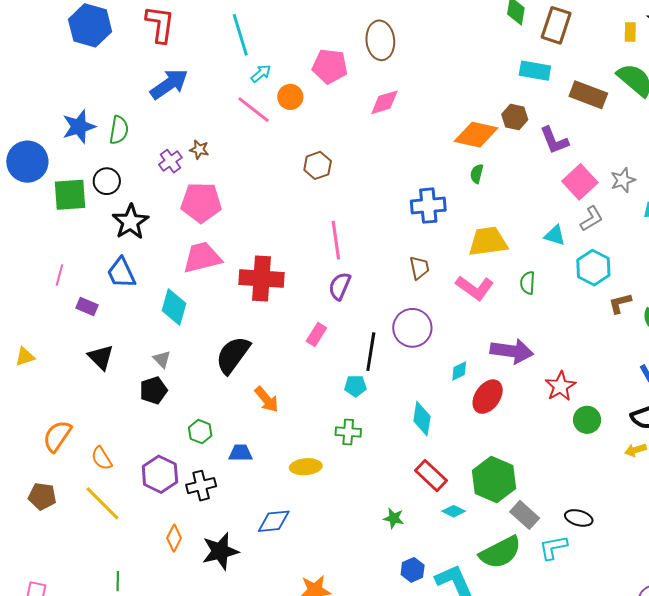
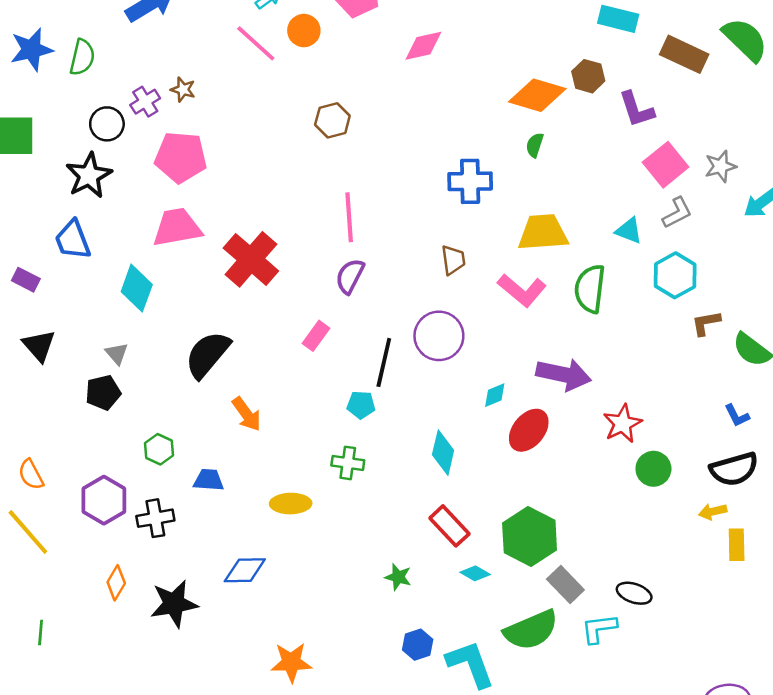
black circle: (107, 181) -> (107, 124), moved
red cross: (261, 278) -> (251, 259), turned 33
green semicircle: (528, 283) -> (590, 289), size x1.6

